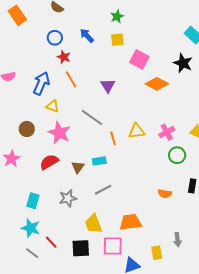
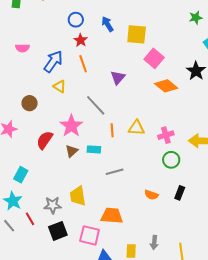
green star: (117, 16) -> (196, 18), moved
yellow square: (117, 40) -> (137, 34), size x1.5
pink star: (59, 133) -> (71, 126), moved
red semicircle: (49, 162) -> (45, 140), turned -36
gray line: (103, 190) -> (115, 172), moved
gray star: (68, 198) -> (53, 205), moved
yellow trapezoid: (93, 224) -> (78, 196), moved
black square: (81, 248) -> (58, 231), turned -30

